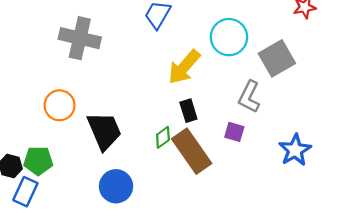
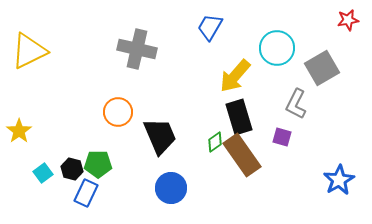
black rectangle: (188, 111) -> (239, 117), size x1.6
blue star: (295, 150) -> (339, 180), moved

